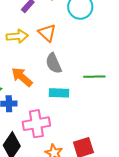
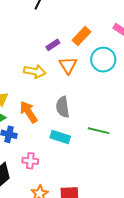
orange triangle: (47, 33) -> (68, 65), moved
pink cross: (36, 124) -> (30, 161), size x0.6

